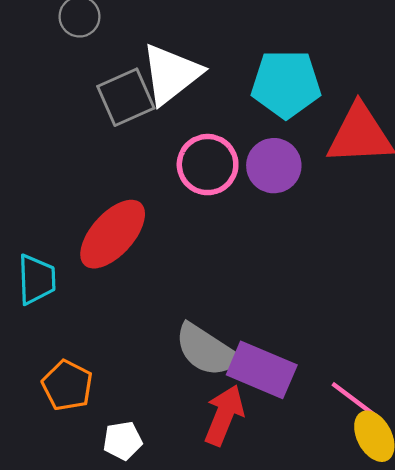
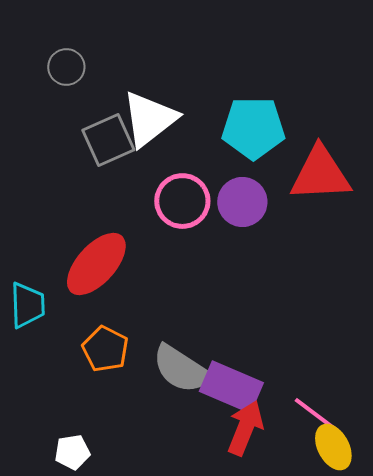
orange pentagon: (67, 385) -> (105, 349), moved
red arrow: (224, 415) -> (245, 428), moved
white pentagon: (123, 441) -> (72, 452), moved

